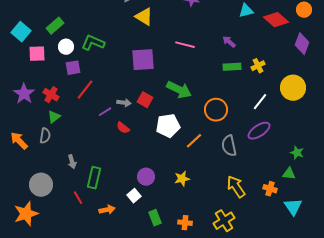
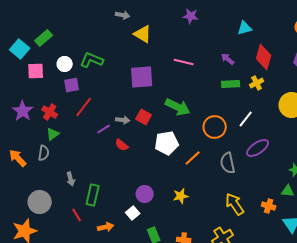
red diamond: (276, 20) -> (264, 57), moved, turned 65
green rectangle: (55, 26) -> (44, 38), moved
white line: (260, 102) -> (246, 119), moved

